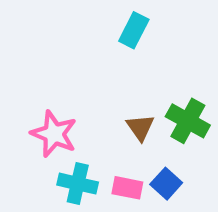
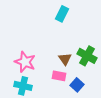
cyan cross: (78, 184) -> (23, 86), moved
pink rectangle: (127, 188) -> (59, 76), moved

